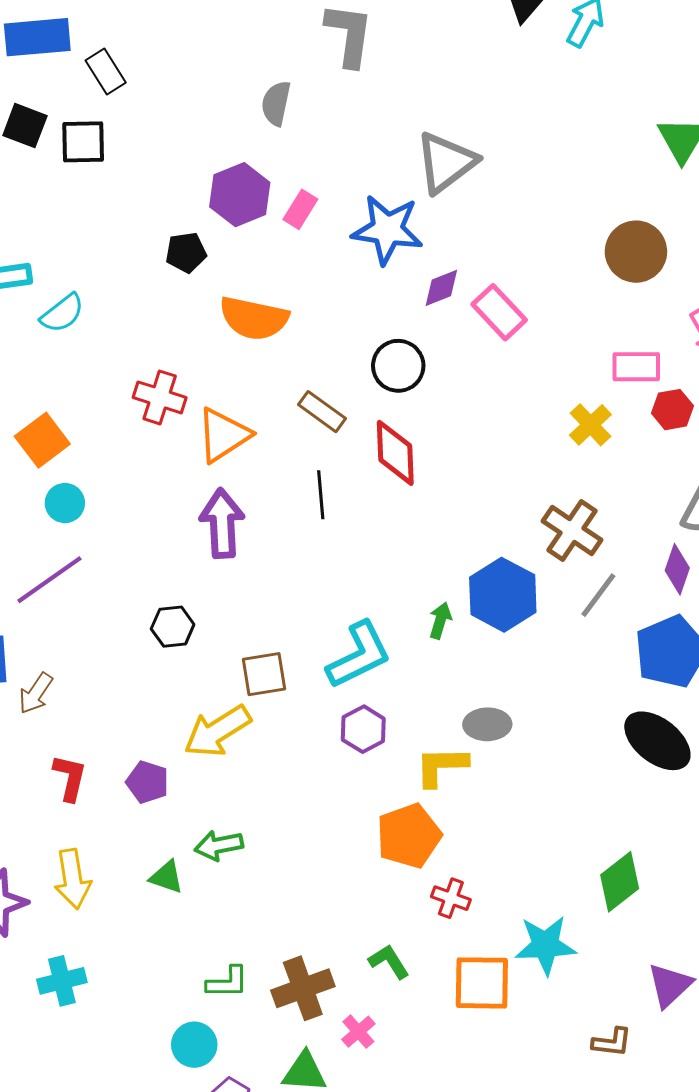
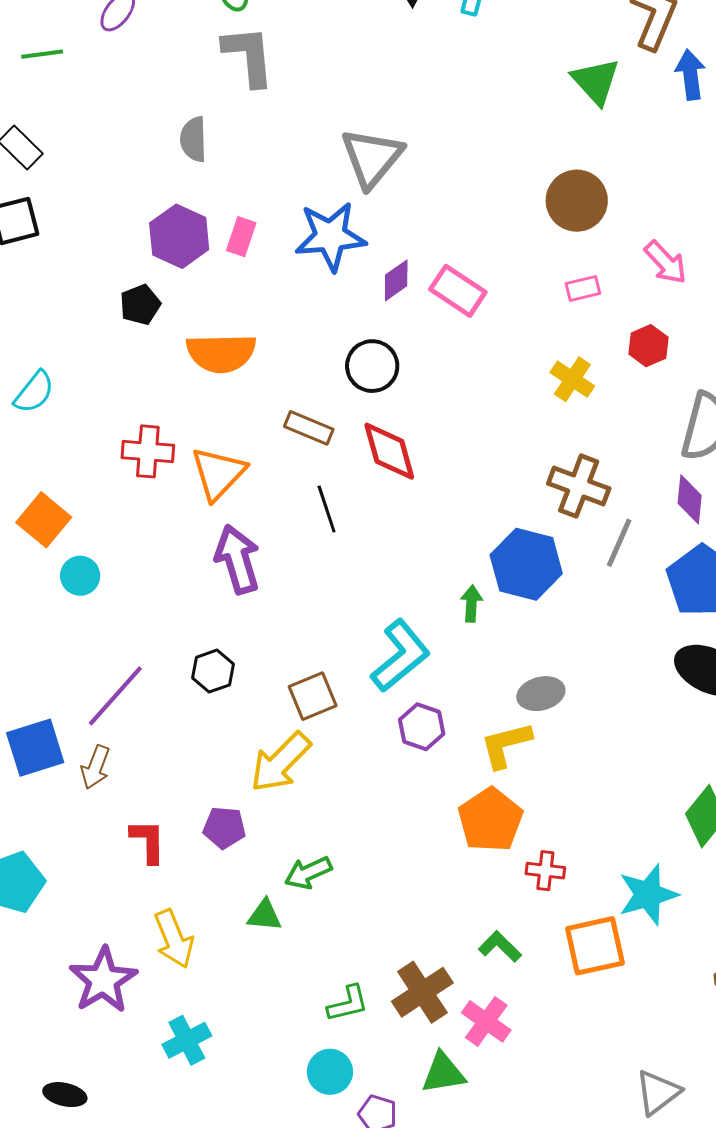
pink rectangle: (636, 367) -> (583, 288), moved, size x0.7
purple line: (49, 580) -> (115, 696), moved
pink cross: (358, 1032) -> (486, 1021), size x1.4

